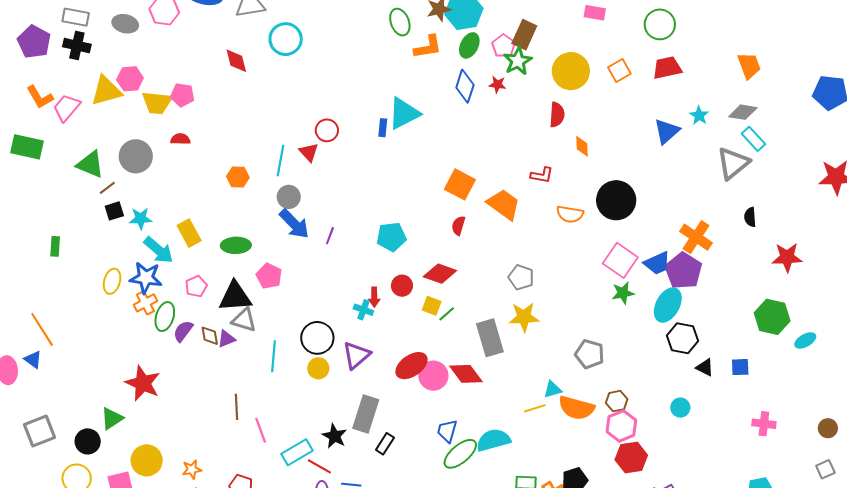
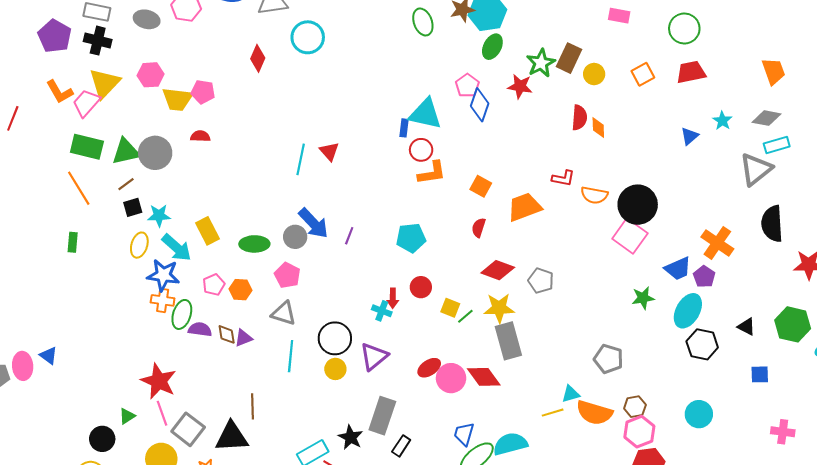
brown rectangle: (524, 35) -> (569, 58), moved
pink pentagon: (504, 46) -> (467, 86), moved
orange L-shape: (428, 47) -> (432, 173), moved
red diamond: (236, 61) -> (258, 58), turned 36
yellow circle: (571, 71) -> (594, 74), size x0.6
red star: (497, 85) -> (520, 86), size x1.4
blue diamond: (465, 86) -> (480, 105), moved
yellow triangle: (106, 91) -> (105, 83), moved, turned -32
cyan triangle: (404, 113) -> (425, 114), turned 39
red circle: (327, 130) -> (421, 150), moved
blue triangle: (667, 131) -> (690, 136), size x0.7
cyan rectangle: (753, 139) -> (777, 145), turned -65
orange diamond: (582, 146) -> (598, 128), moved
green rectangle: (27, 147) -> (87, 147), moved
green triangle: (90, 164) -> (126, 152), moved, turned -36
orange hexagon: (238, 177) -> (240, 290), moved
orange square: (460, 184) -> (481, 186), size x0.7
gray circle: (289, 197) -> (295, 237), moved
orange trapezoid: (504, 204) -> (524, 207), turned -57
orange semicircle: (570, 214) -> (594, 195), moved
black semicircle: (750, 217) -> (772, 224), size x1.8
pink square: (620, 260) -> (630, 236), moved
purple pentagon: (683, 271) -> (704, 277), size x0.6
red diamond: (440, 274) -> (498, 270), moved
yellow ellipse: (112, 281) -> (139, 245), moved
black triangle: (235, 297) -> (232, 437), moved
orange cross: (145, 303) -> (163, 300), turned 35
yellow star: (524, 317) -> (499, 308), moved
gray triangle: (244, 320) -> (284, 313), moved
orange line: (42, 329) -> (79, 188), moved
purple semicircle: (183, 331) -> (200, 329), turned 60
red ellipse: (412, 366) -> (429, 368), size x0.7
black triangle: (705, 367) -> (747, 327), moved
cyan circle: (680, 408) -> (699, 414), size x1.4
green triangle: (112, 418) -> (127, 416), size x0.7
pink line: (261, 430) -> (162, 413), moved
gray square: (40, 431) -> (188, 429), moved, turned -32

